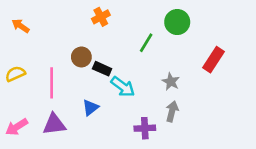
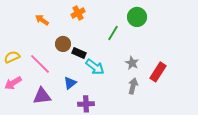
orange arrow: (21, 26) -> (42, 20), moved
red rectangle: (213, 60) -> (158, 72), moved
pink line: (52, 83) -> (40, 64), turned -45
pink arrow: (17, 127) -> (13, 83), moved
purple cross: (145, 128) -> (86, 104), moved

